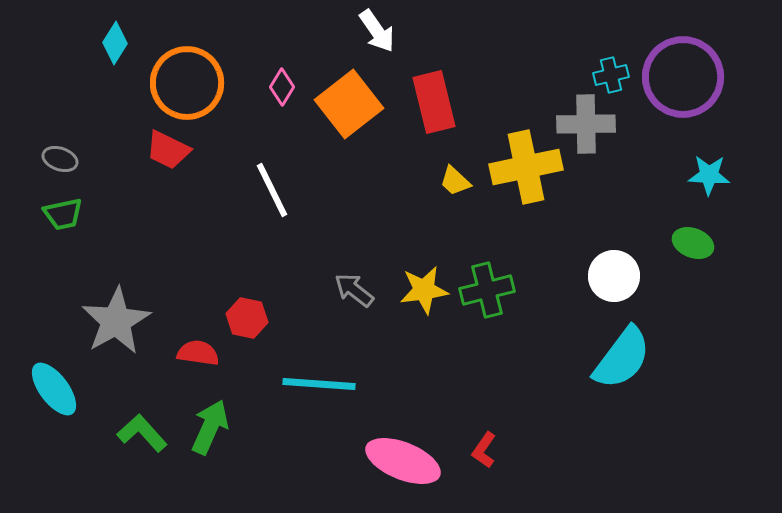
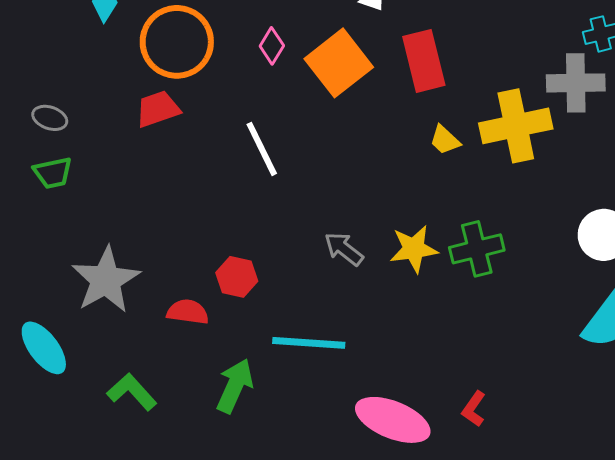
red trapezoid: (168, 150) -> (158, 109), turned 135
green arrow: (210, 427) -> (235, 386), moved

